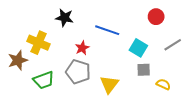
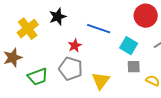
red circle: (156, 17) -> (146, 16), size x1.5
black star: (65, 18) -> (58, 17), turned -30
yellow cross: (38, 43) -> (28, 29), moved, turned 30

